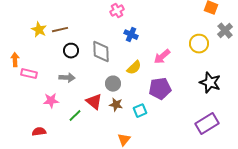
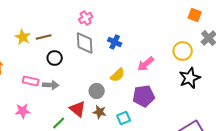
pink cross: (117, 11) -> (86, 18), moved
gray diamond: (101, 52) -> (85, 43), moved
pink rectangle: (29, 74) -> (31, 81), moved
black star: (210, 83) -> (190, 78), moved, turned 30
pink star: (51, 101) -> (23, 111), moved

